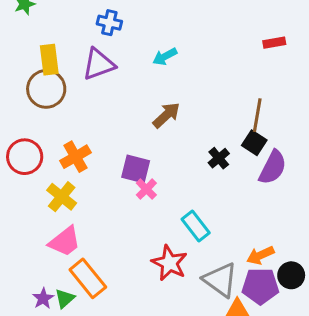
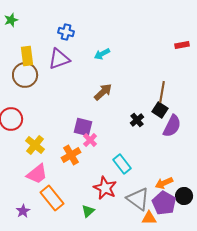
red rectangle: (274, 43) -> (182, 45), moved
orange cross: (75, 157) -> (71, 155), moved
purple pentagon: (260, 286) -> (164, 203), turned 30
green triangle: (65, 298) -> (88, 211), moved

